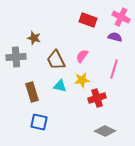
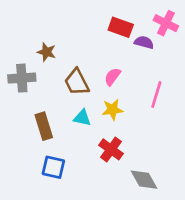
purple semicircle: (115, 37) -> (144, 42), moved
red cross: (97, 98) -> (111, 149), moved, turned -36
gray diamond: (105, 131) -> (144, 180), turned 35

